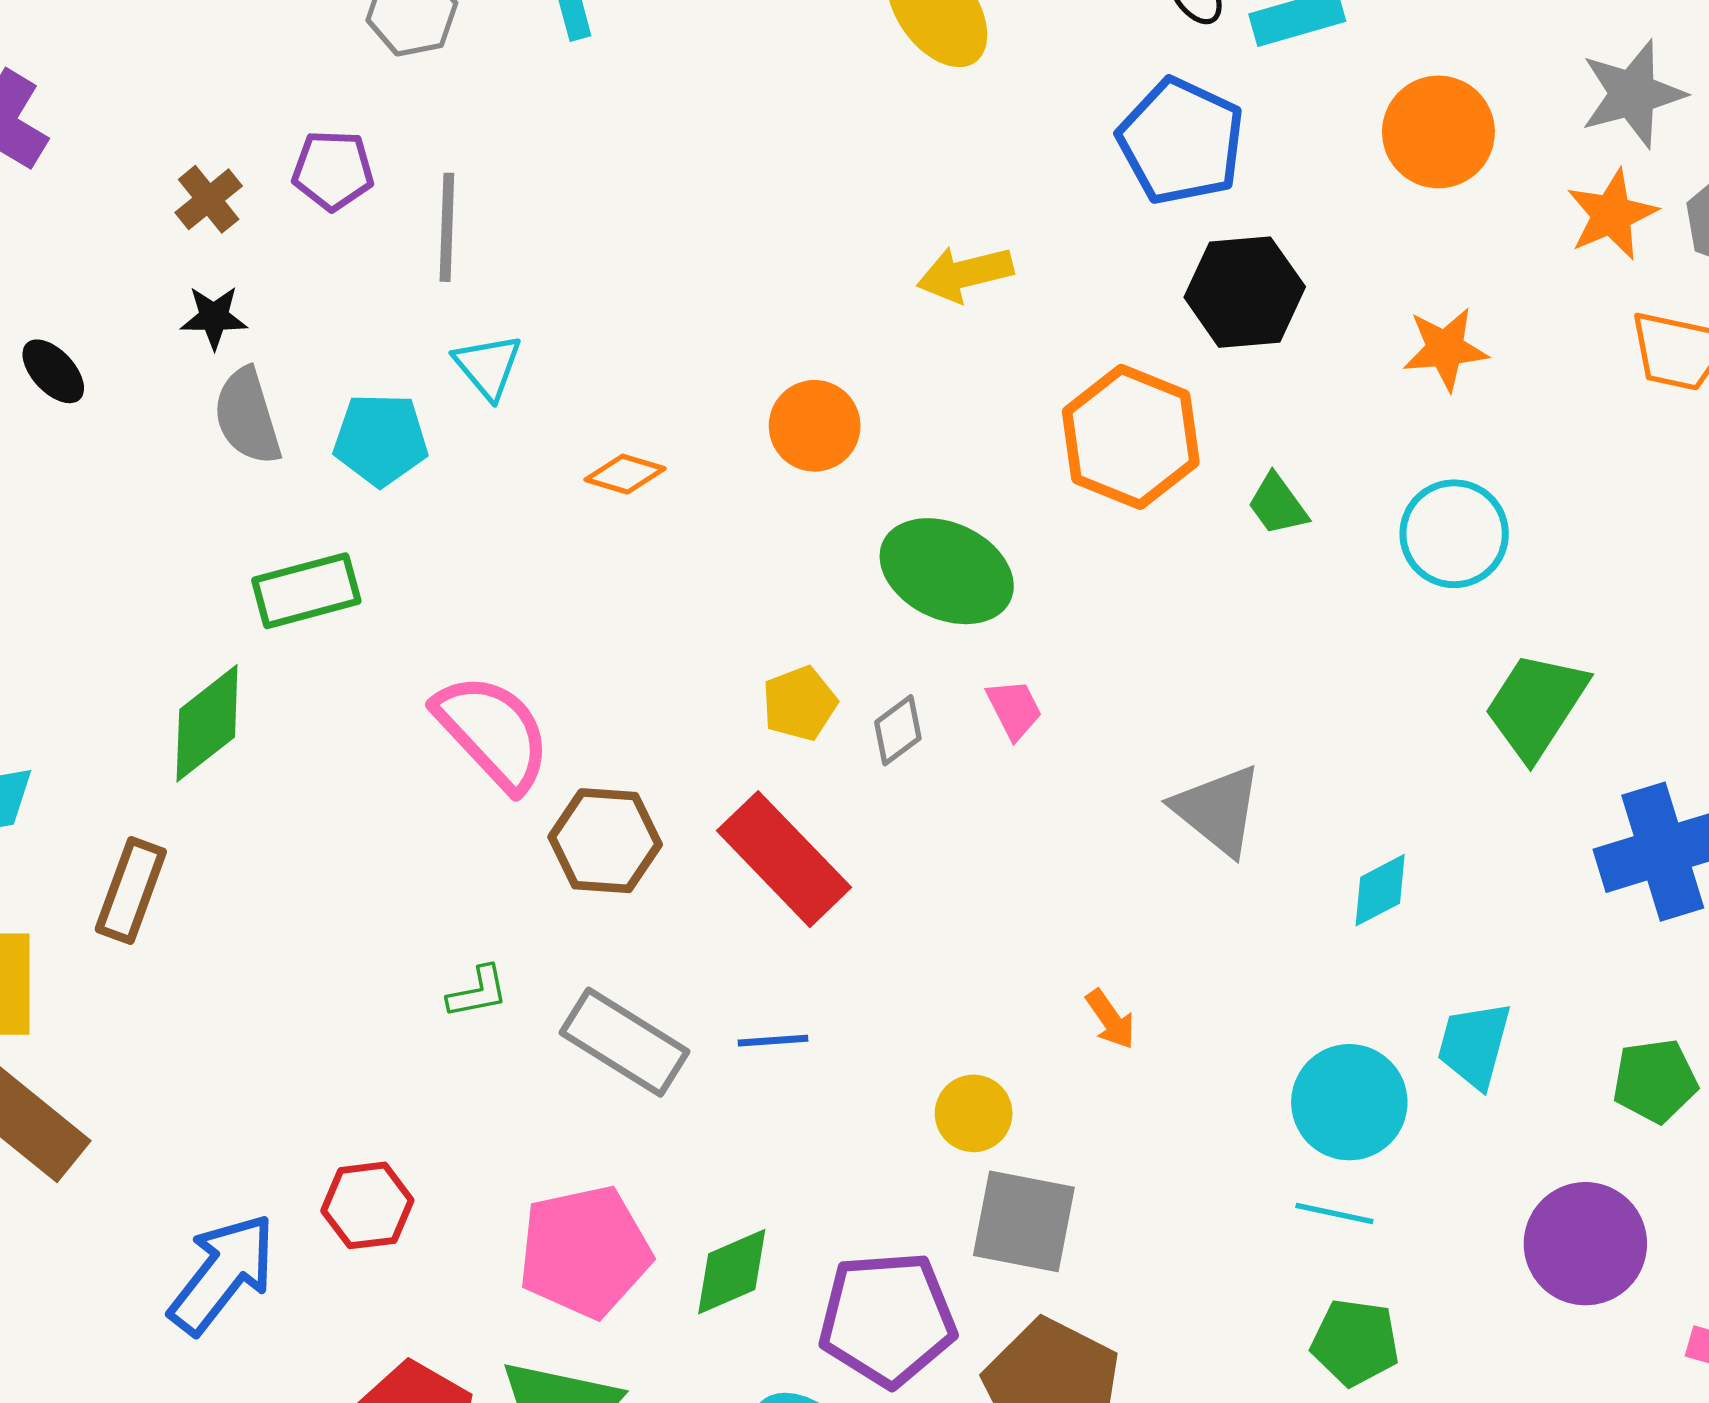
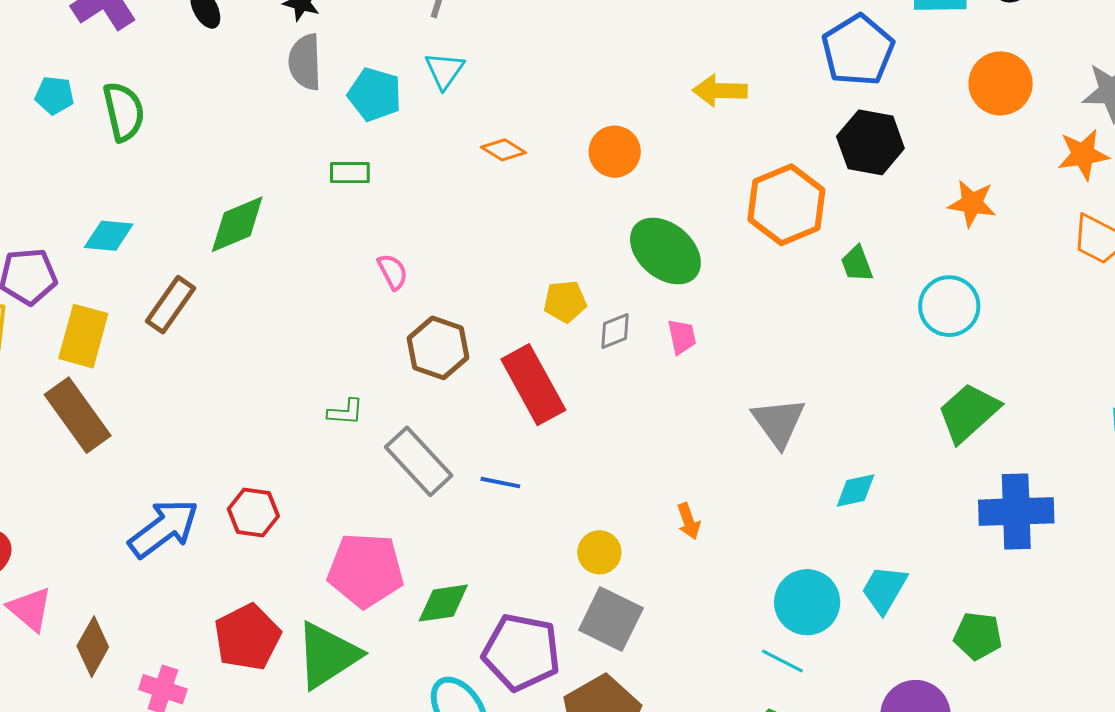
green rectangle: (306, 591) -> (350, 173), moved, size x0.7
pink semicircle: (493, 732) -> (393, 272), size x0.5

